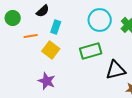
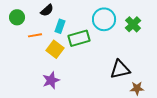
green rectangle: (91, 51) -> (79, 38), moved
purple star: (47, 81) -> (51, 80), turned 30

